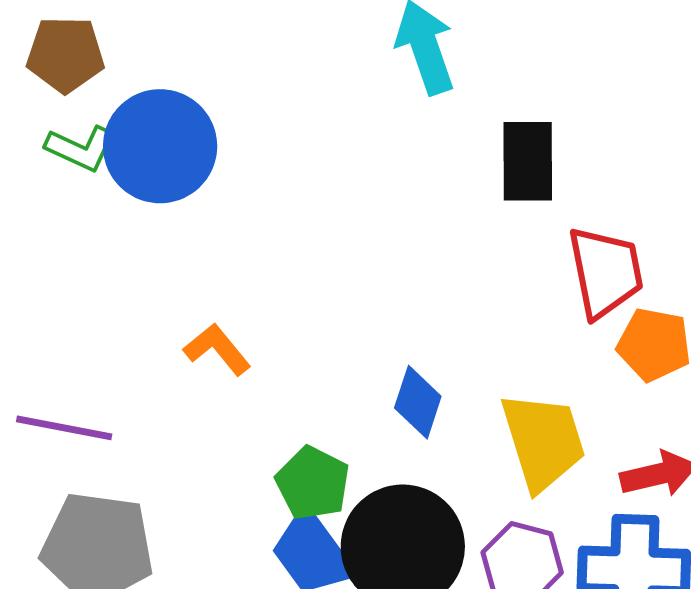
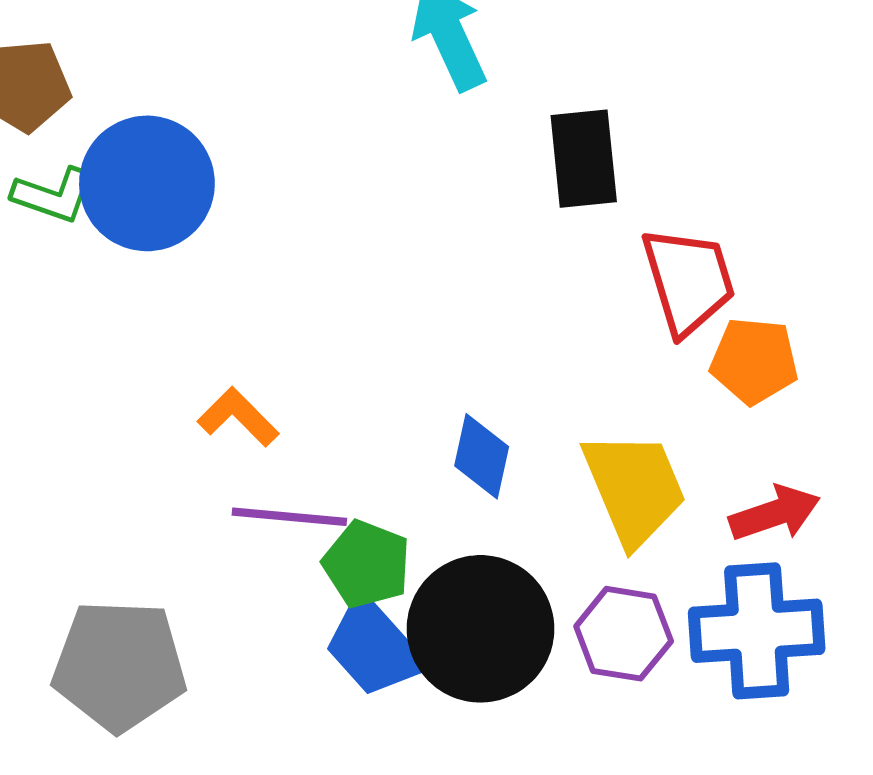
purple line: (64, 428) -> (289, 517), moved

